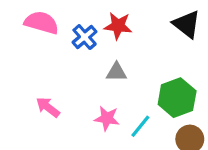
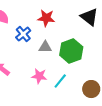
blue cross: (85, 37) -> (23, 34), moved
green hexagon: (177, 98) -> (71, 51), moved

